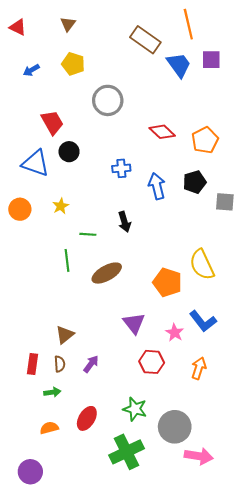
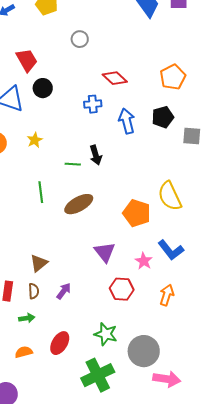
gray circle: (108, 100) -> (80, 39), size x0.6
red diamond: (162, 132) -> (115, 78), moved
green line: (88, 234) -> (73, 164), moved

